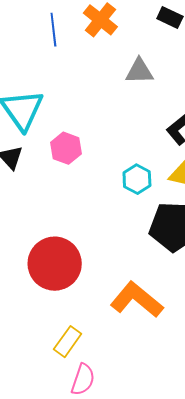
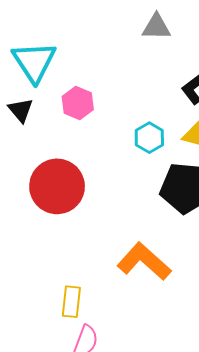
red circle: (55, 264) -> (57, 186), moved
yellow rectangle: (68, 342) -> (71, 302), turned -32

